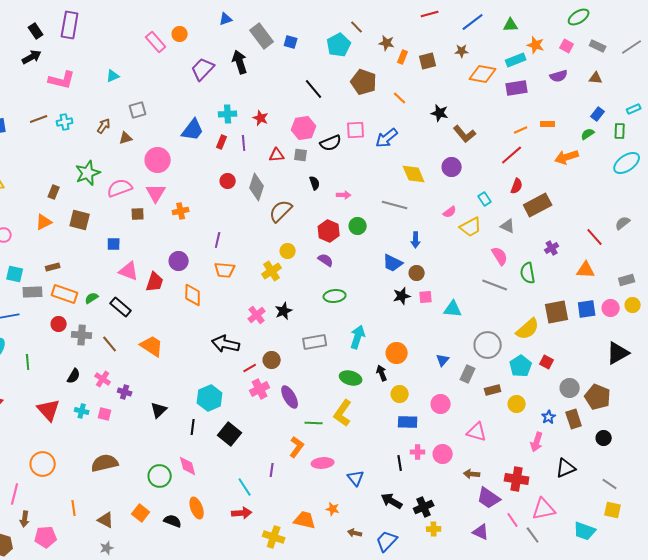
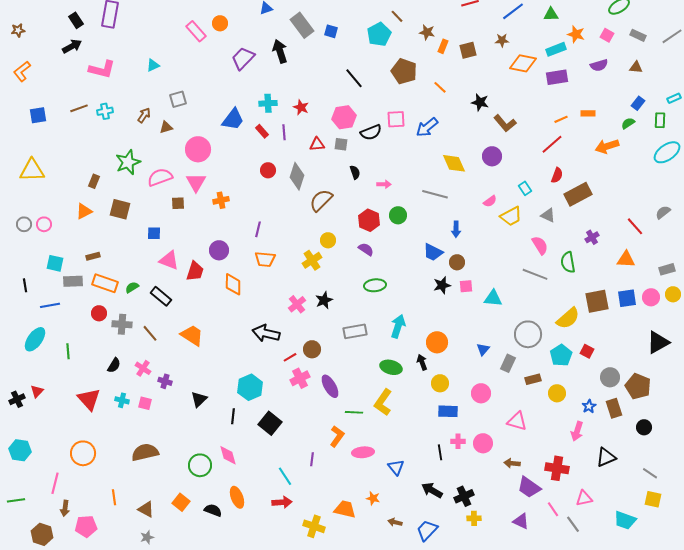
red rectangle: (222, 142) -> (262, 131), turned -64
pink triangle: (544, 509) -> (584, 498), size x0.7

